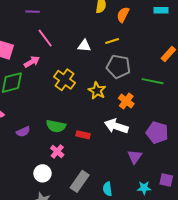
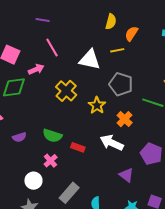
yellow line: (112, 41) -> (117, 50), moved
white triangle: (84, 46) -> (90, 60), size x1.6
purple triangle: (135, 157) -> (126, 175), turned -35

